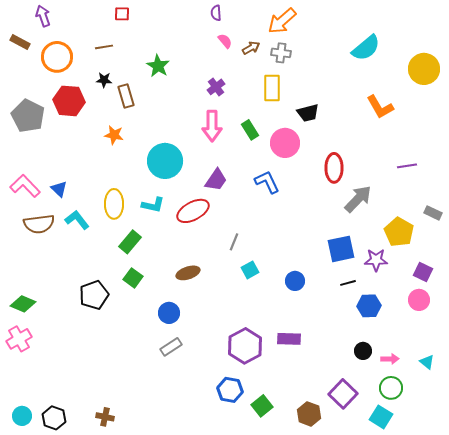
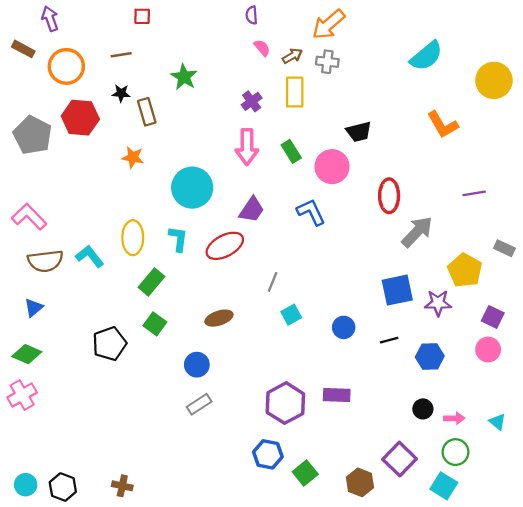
yellow rectangle: (272, 88) -> (295, 92), moved
blue triangle: (59, 189) -> (34, 308), moved, turned 36
cyan L-shape: (153, 205) -> (178, 239), turned -95
black line: (348, 283) -> (389, 340), moved

